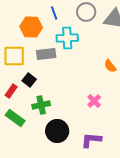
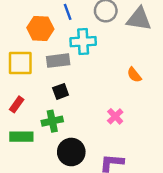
black square: (29, 80) -> (61, 91), moved, turned 32
green rectangle: (15, 118) -> (21, 137), turned -36

